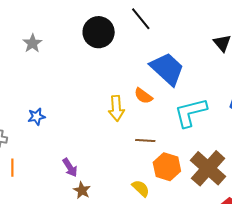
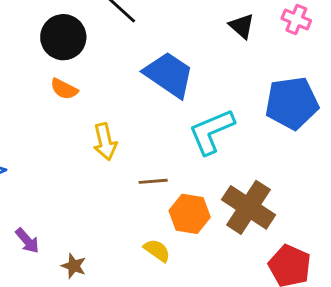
orange semicircle: (143, 96) -> (64, 89), moved
purple arrow: (70, 168) -> (27, 241), moved

